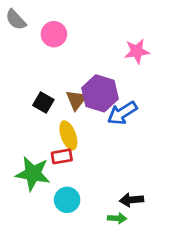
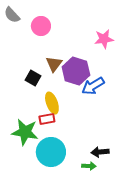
brown triangle: (76, 100) -> (54, 64), moved
cyan circle: (67, 200) -> (51, 152), size x1.5

